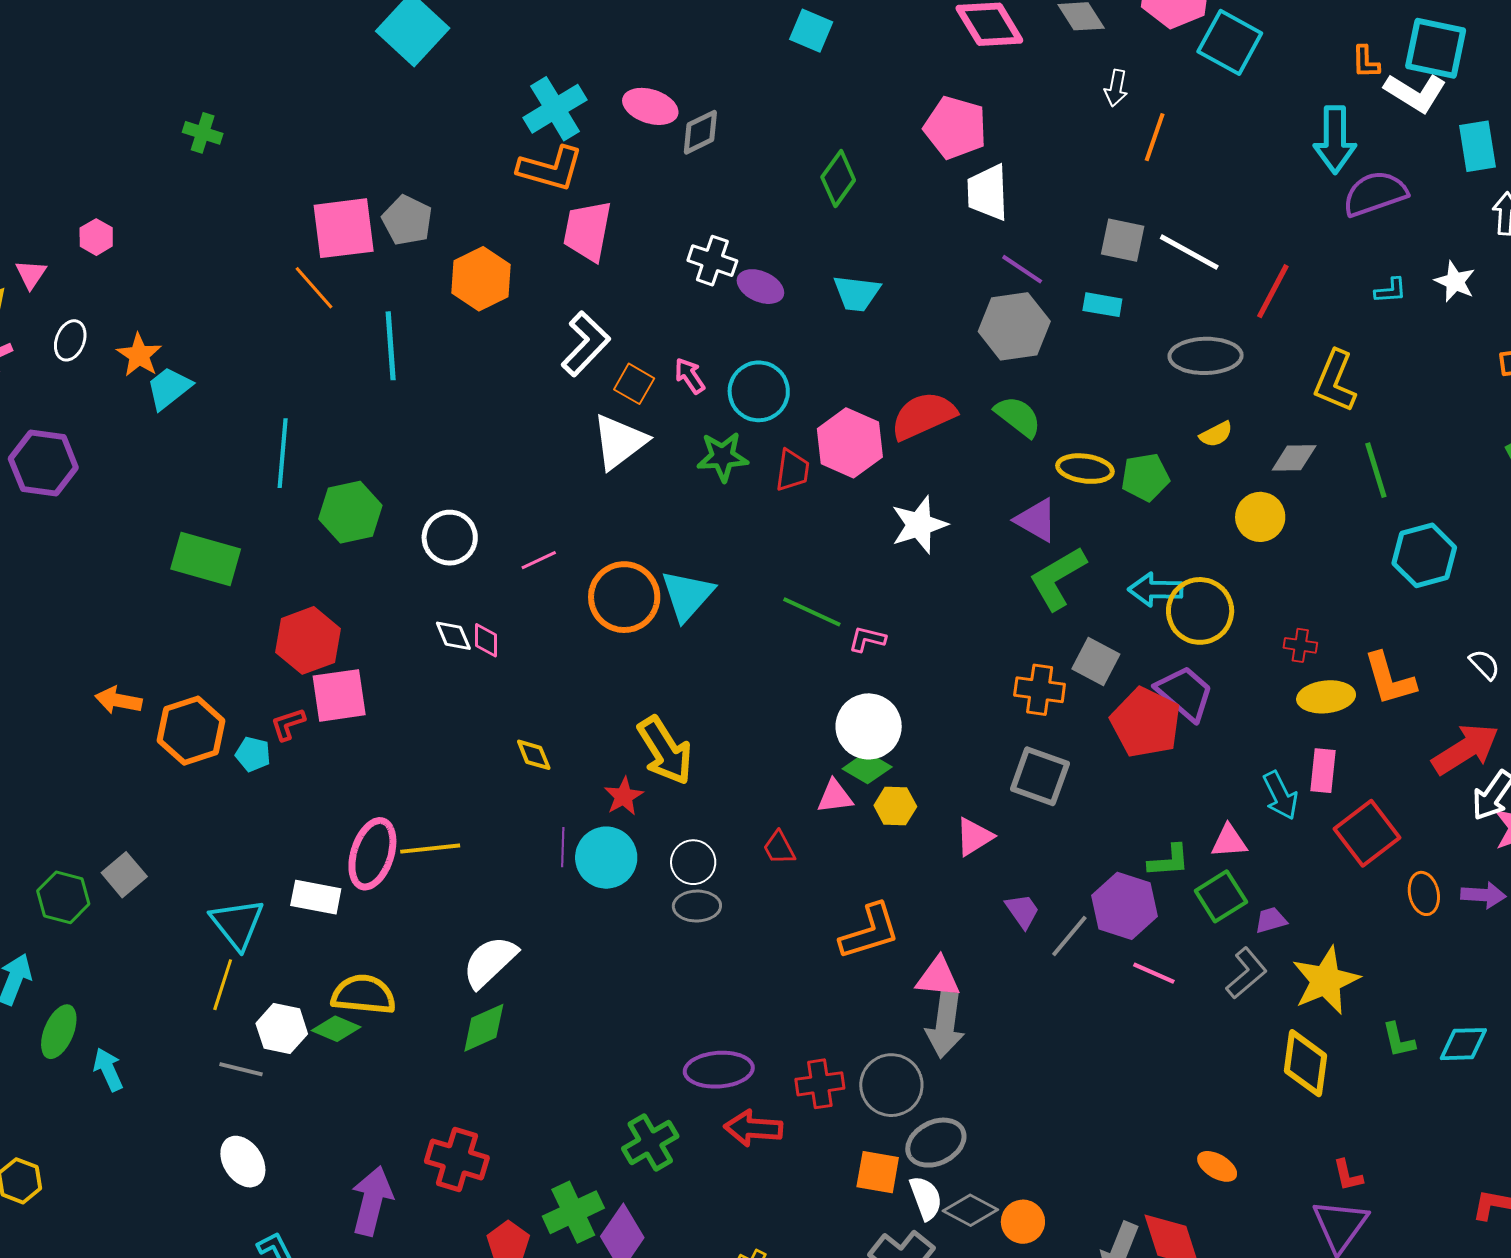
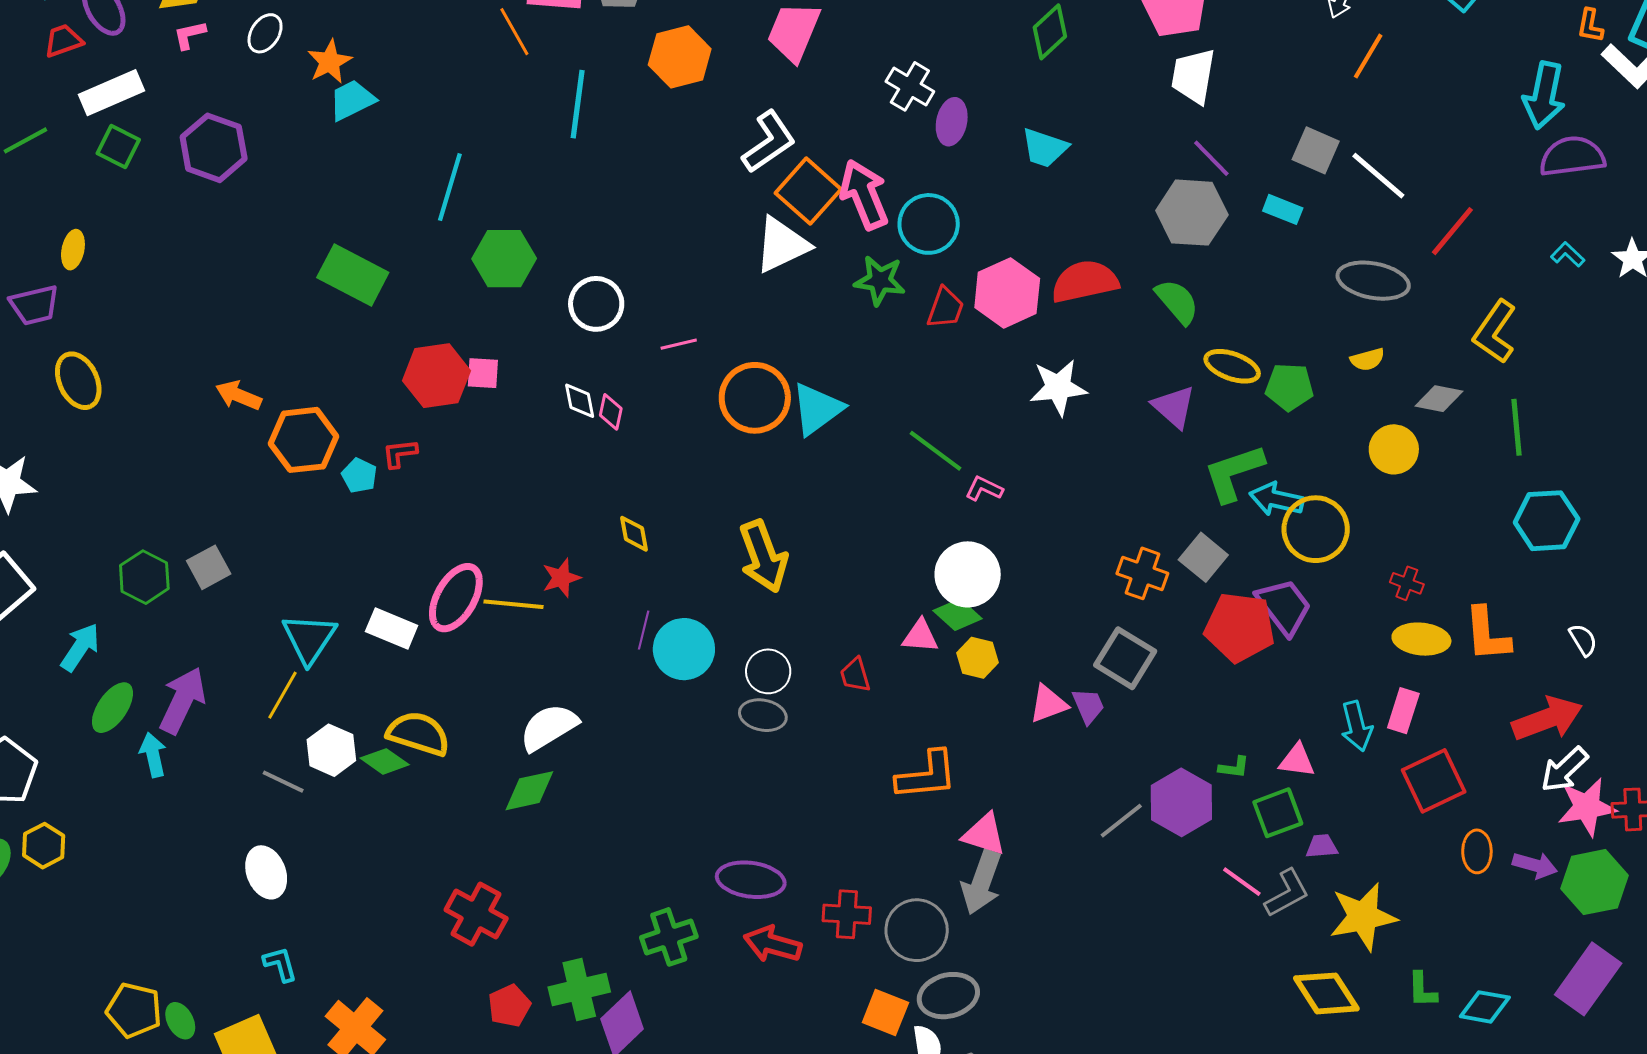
purple ellipse: (760, 287) -> (952, 122), turned 66
cyan L-shape: (1391, 291) -> (1568, 254), turned -144
pink arrow: (690, 376) -> (864, 195), size x1.8
orange square: (634, 384) -> (808, 191), size x1.6
green L-shape: (1058, 578) -> (1234, 473), moved
pink square: (339, 695) -> (483, 373), moved, size x0.6
red pentagon: (1146, 722) -> (1240, 627), turned -30
red star: (624, 796) -> (561, 578), moved
green L-shape: (1169, 861) -> (1234, 767), size x0.7
purple trapezoid: (1022, 911) -> (1088, 706), moved
pink line: (1154, 973) -> (1242, 882), moved
yellow diamond: (1305, 1063) -> (1326, 993), turned -52
purple arrow: (372, 1201) -> (183, 700), moved

